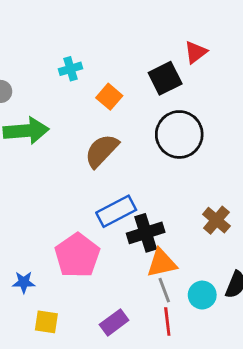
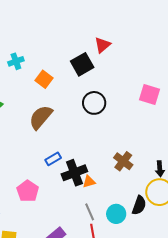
black circle: (179, 134) -> (94, 103), size x0.7
blue rectangle: (116, 211) -> (53, 159), size x0.6
pink pentagon: (77, 255) -> (28, 191), size x0.7
orange triangle: (162, 263) -> (89, 182), moved, size x0.6

